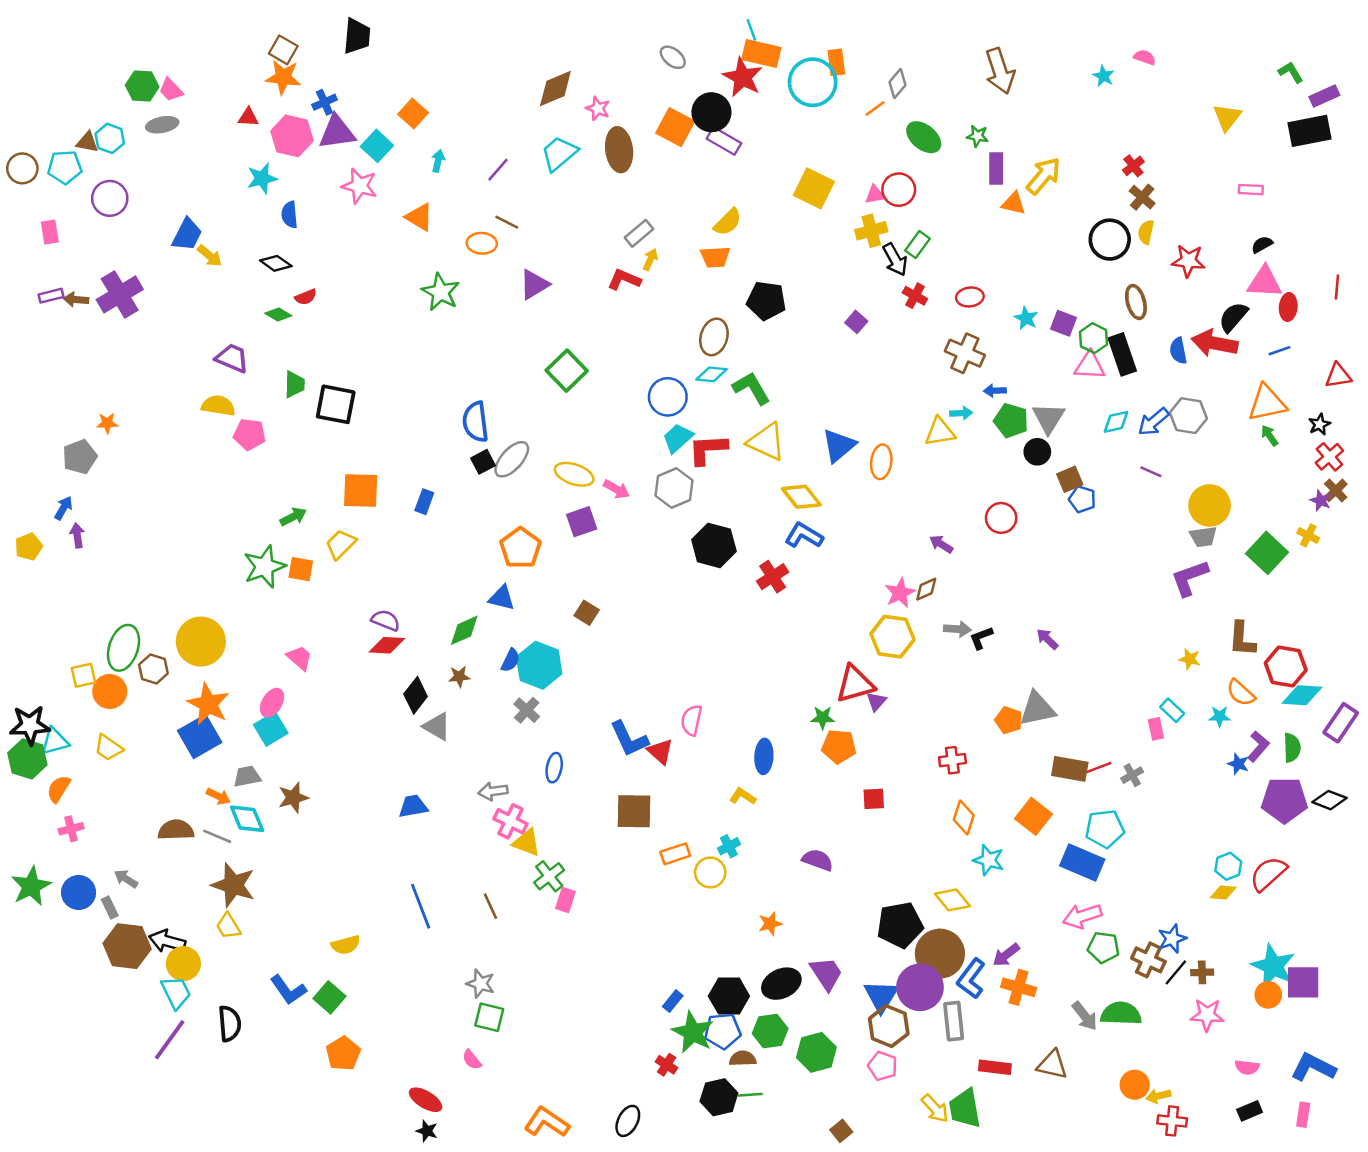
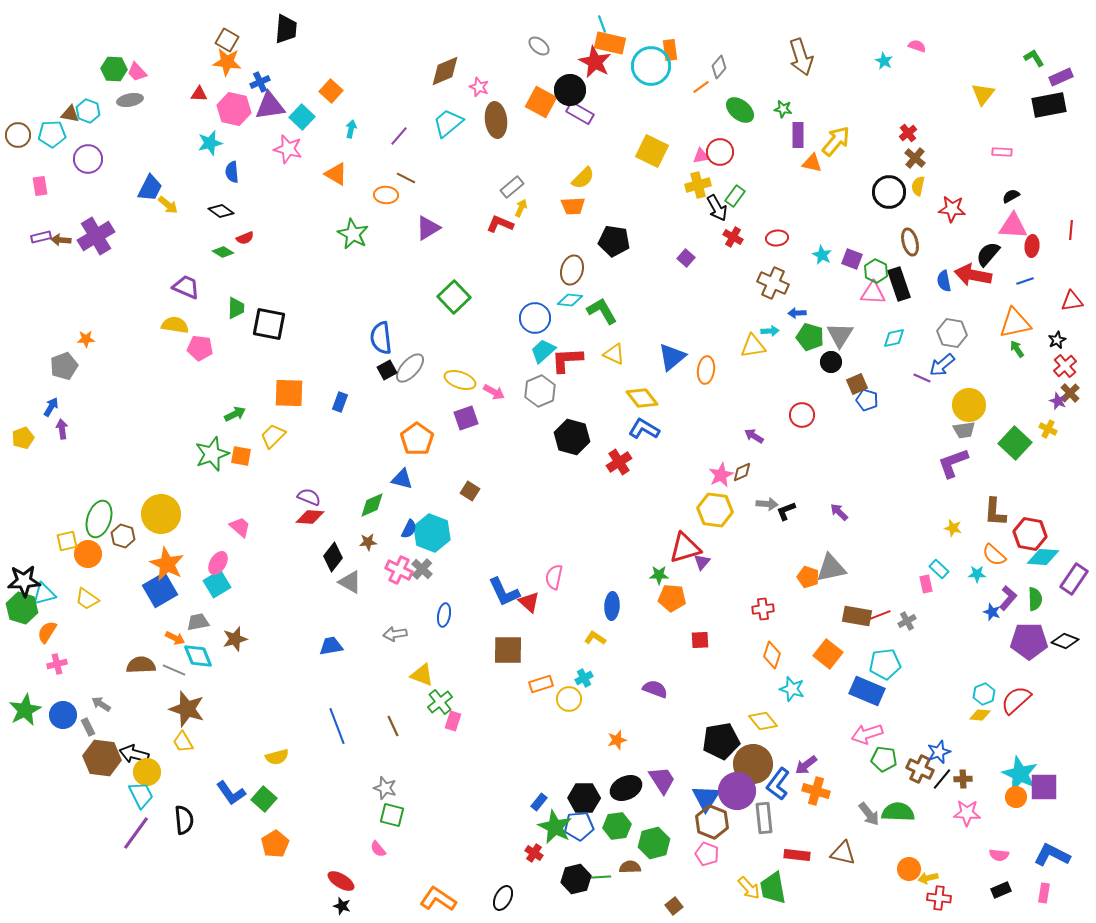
blue arrow: (1153, 422) -> (942, 365), moved
yellow triangle: (766, 442) -> (614, 354), size x0.7
pink cross: (510, 821) -> (399, 570), moved
brown semicircle: (743, 1059) -> (630, 867), moved

